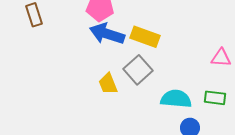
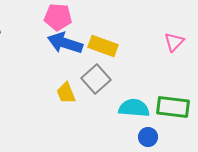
pink triangle: (221, 58) -> (174, 42), moved, turned -50
green rectangle: (215, 98) -> (173, 107), size x1.5

